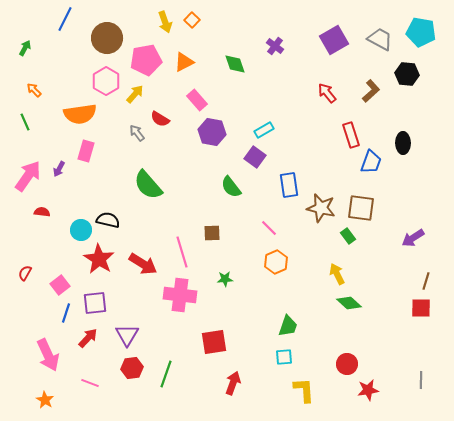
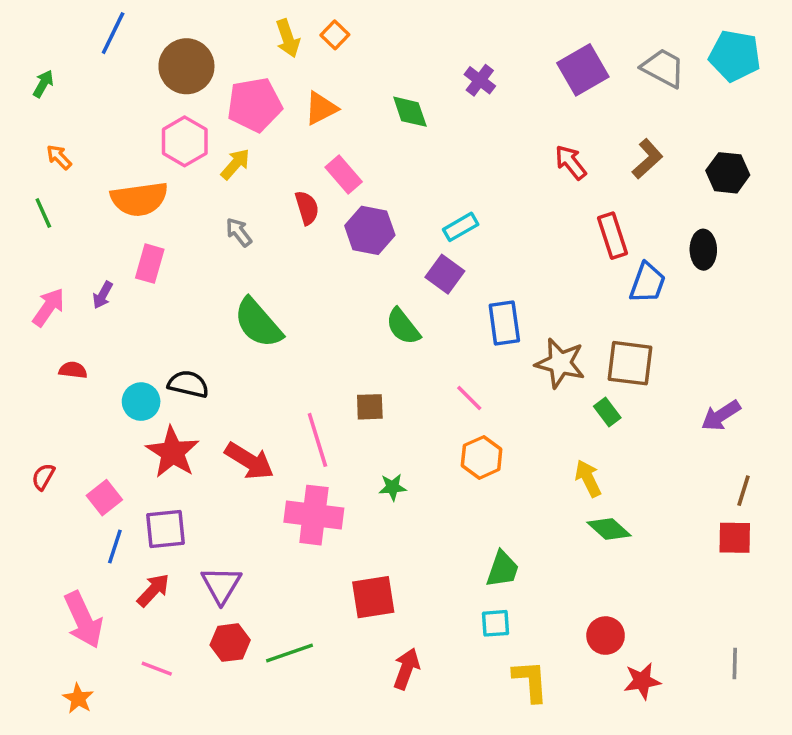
black hexagon: (407, 74) -> (728, 173), moved
red semicircle: (160, 119) -> (307, 208), moved, turned -138
pink arrow: (28, 176) -> (49, 307), size x0.7
green line: (166, 374) -> (289, 653), turned 52

